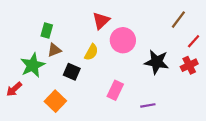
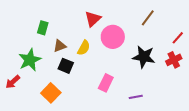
brown line: (178, 20) -> (148, 18), moved
brown triangle: (54, 50) -> (60, 46), moved

